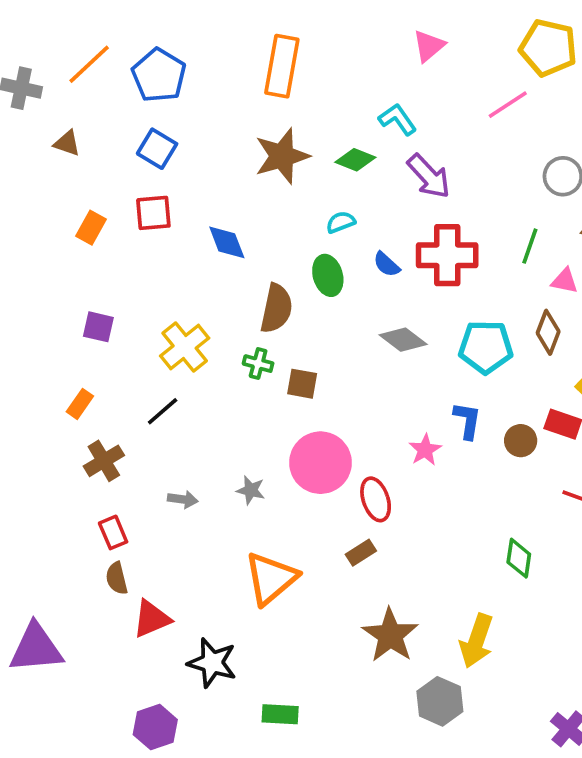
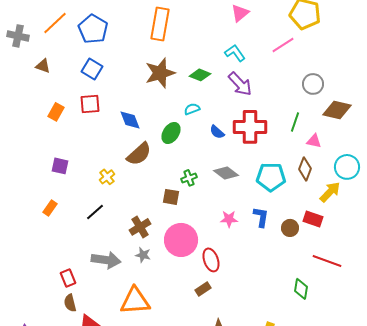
cyan L-shape: (398, 119) -> (235, 53), moved
green ellipse: (328, 275) -> (171, 133), moved, turned 50
brown semicircle: (276, 308) -> (139, 154), moved, turned 36
yellow cross: (185, 347) -> (107, 177), size x0.6
green cross: (258, 364) -> (189, 178), moved, turned -35
pink star: (425, 450) -> (229, 219), moved, turned 30
brown cross: (104, 461) -> (140, 227), moved
gray arrow: (183, 499) -> (106, 260), size x1.8
green diamond: (519, 558) -> (301, 289), moved
orange triangle: (271, 578) -> (135, 301), moved, turned 36

